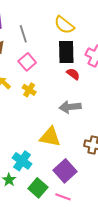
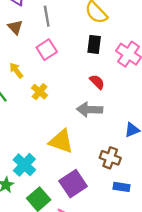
black rectangle: (66, 52) -> (94, 44), size x0.7
red semicircle: (73, 74) -> (97, 82), moved
yellow cross: (29, 90) -> (40, 92), moved

